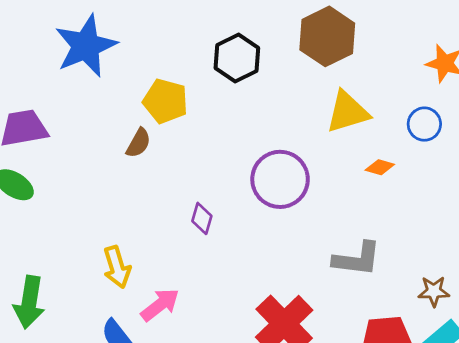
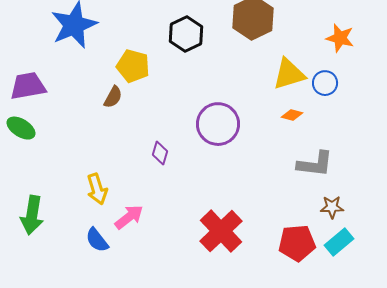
yellow triangle: (347, 112) -> (289, 74), moved
gray L-shape: (357, 259) -> (315, 164), moved

